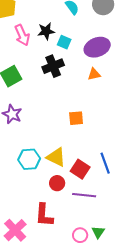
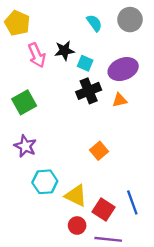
black cross: (53, 66) -> (89, 91), moved
orange square: (76, 118) -> (99, 151), turned -35
cyan hexagon: (29, 159) -> (45, 182), moved

